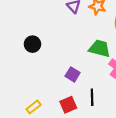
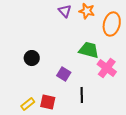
black circle: (32, 44) -> (32, 58), moved
red square: (68, 105) -> (48, 102), moved, turned 35

